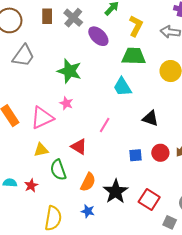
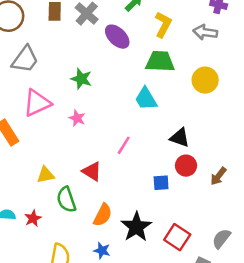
green star: (69, 71) -> (81, 79), size x0.7
pink triangle: (42, 118) -> (37, 103), moved
red circle: (160, 153) -> (186, 166), moved

